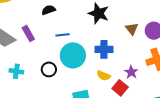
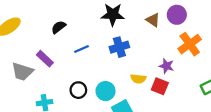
blue cross: (104, 49) -> (119, 47), moved
cyan circle: (73, 55) -> (106, 91), moved, size x0.7

